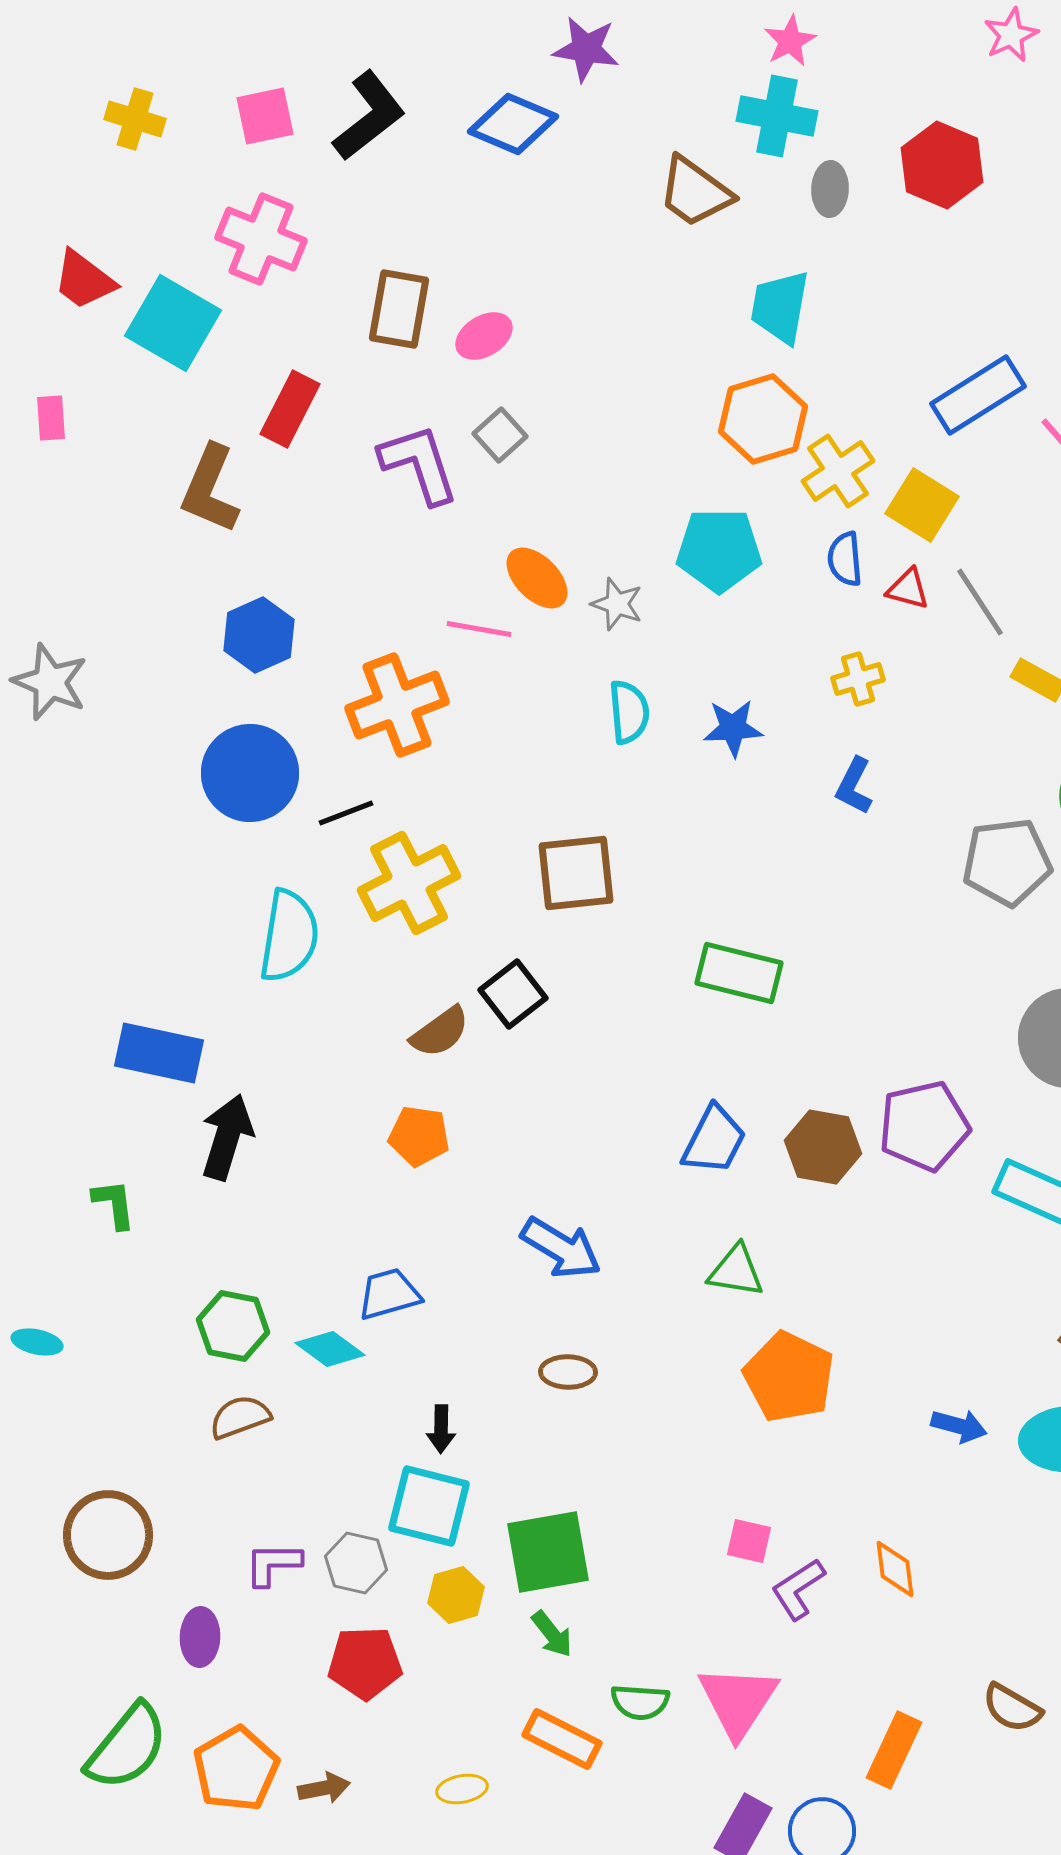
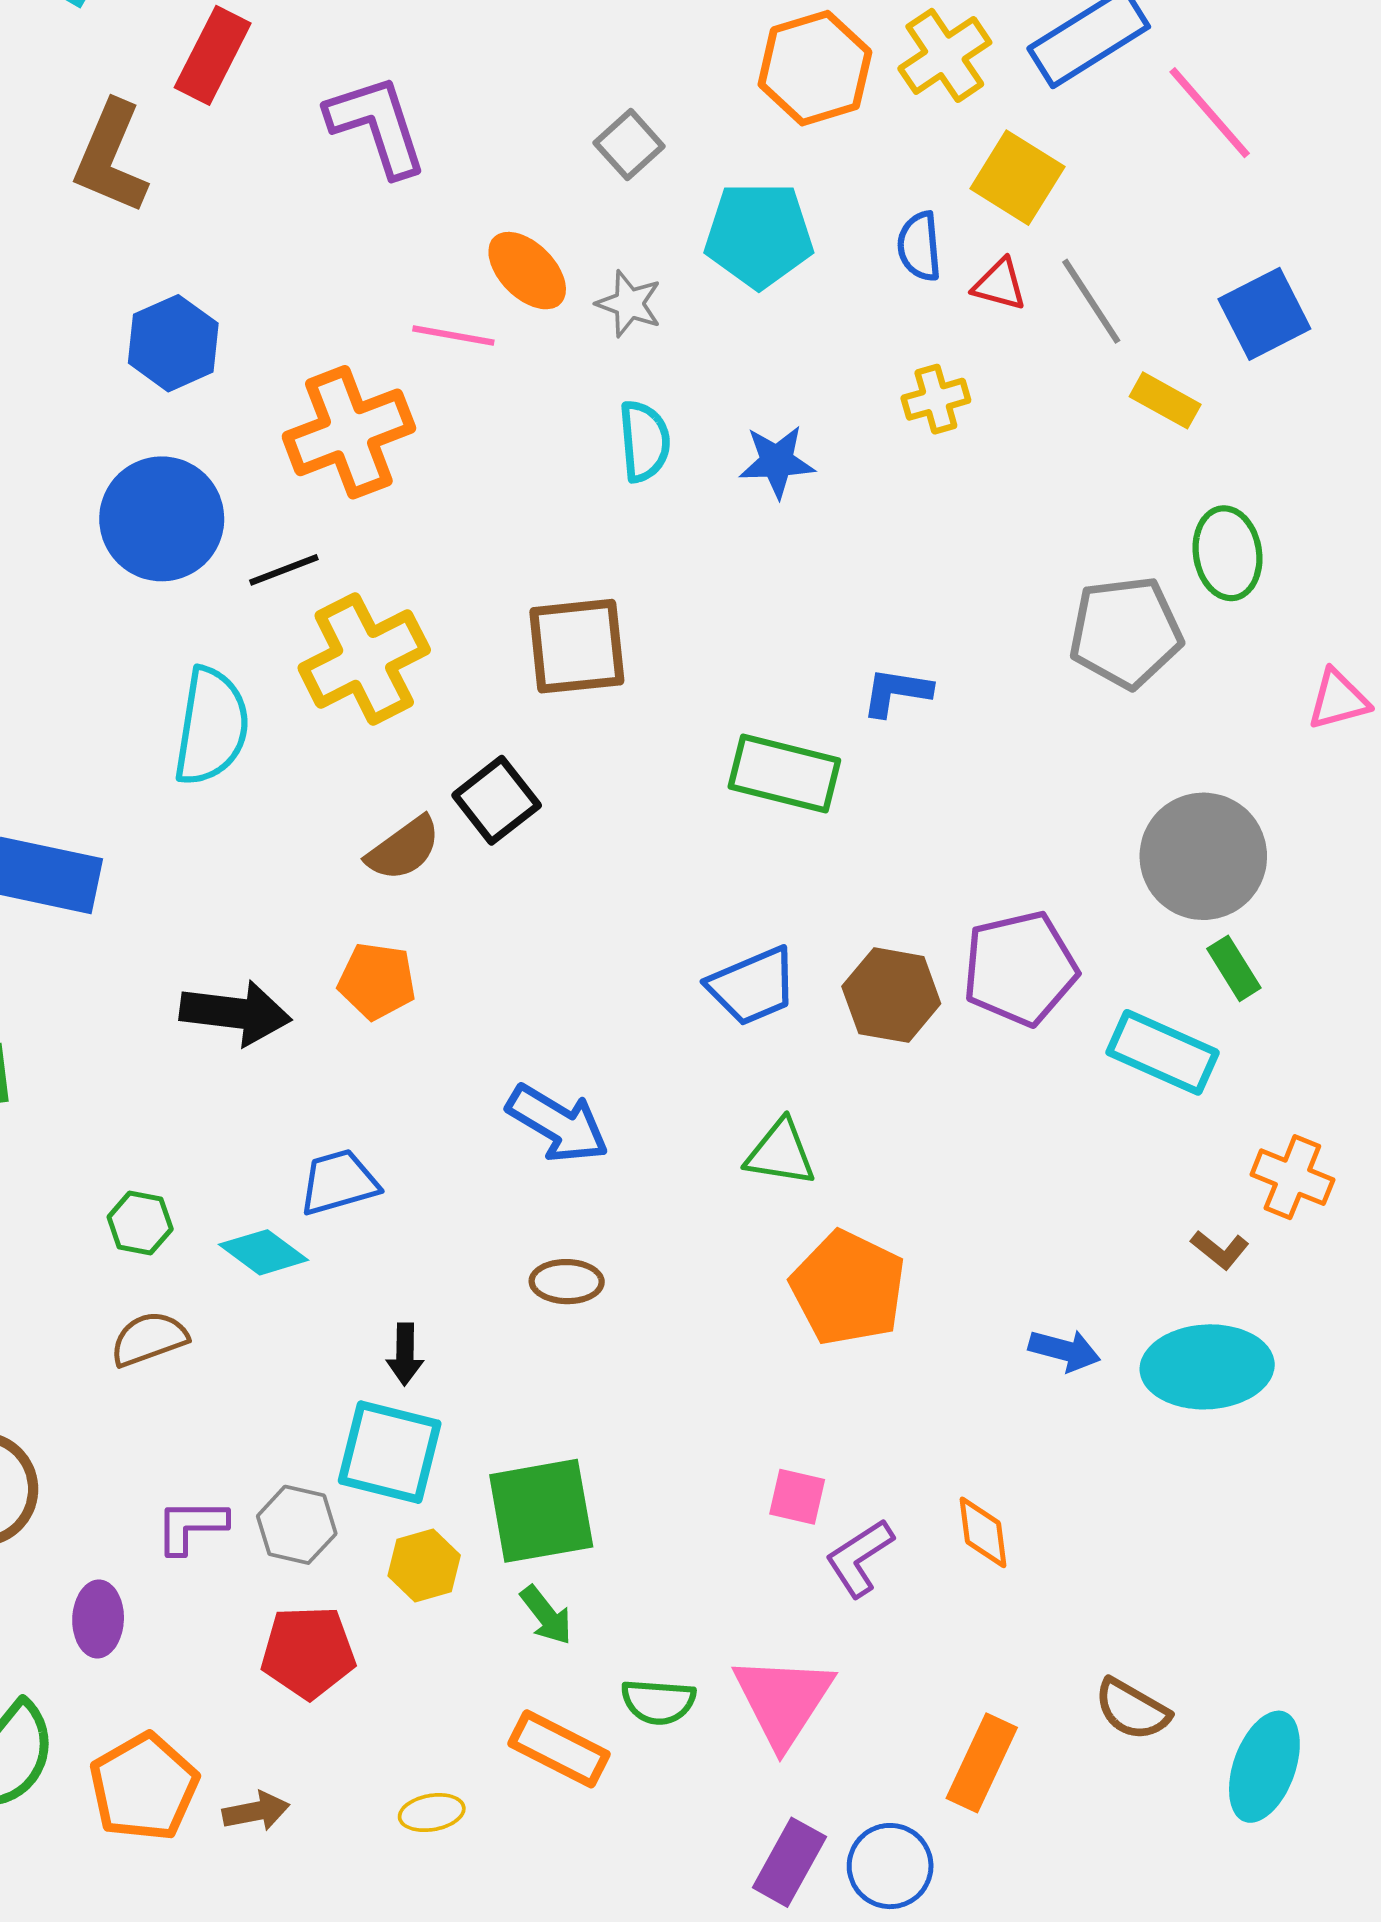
gray square: (500, 435) -> (629, 145), moved
yellow cross: (838, 471) -> (945, 55), moved
blue L-shape: (854, 786) -> (896, 692), moved, turned 72
black arrow: (227, 1137) -> (236, 1013), moved, turned 80
blue trapezoid: (714, 1140) -> (753, 986), turned 40
green hexagon: (233, 1326) -> (140, 1223), size x0.7

